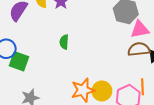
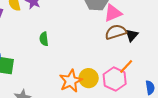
orange line: (143, 87) -> (126, 67), turned 56

